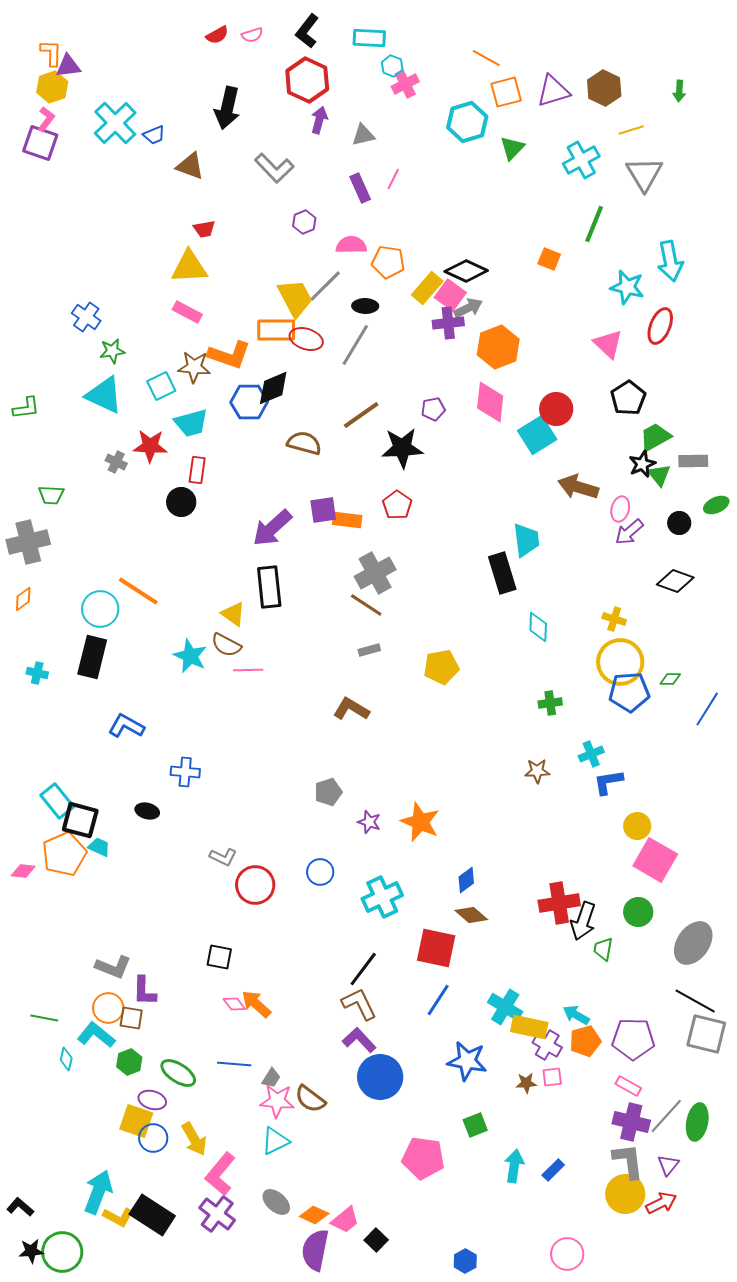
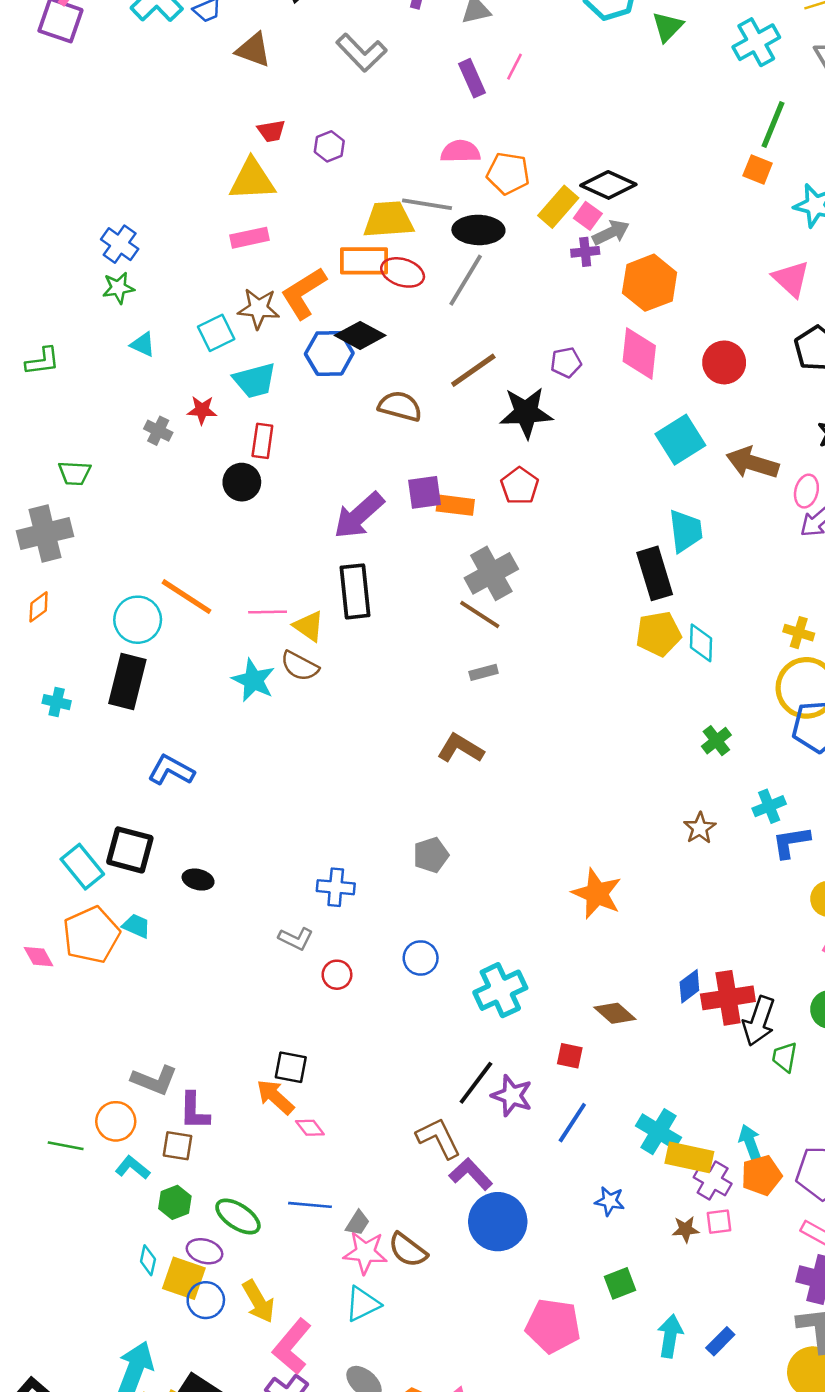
purple hexagon: (304, 222) -> (329, 146), moved
orange square: (549, 259) -> (758, 170), moved
gray line: (325, 286) -> (427, 204), turned 54
pink square: (450, 295) -> (588, 216), size x0.7
yellow trapezoid: (295, 298) -> (388, 220), turned -66
black ellipse: (365, 306) -> (478, 230), size x1.5
pink rectangle: (187, 312) -> (250, 238), turned -40
purple cross: (448, 323) -> (585, 252), size x0.7
green star: (112, 351) -> (118, 288), moved
orange L-shape: (229, 355) -> (304, 293), turned 129
black diamond: (273, 388) -> (360, 335), turned 51
cyan triangle: (104, 395) -> (143, 344), size x0.5
cyan square: (537, 435) -> (680, 440), moved
red star: (150, 446) -> (202, 410), size x0.7
yellow pentagon: (441, 667) -> (659, 634), moved
pink line: (248, 670) -> (268, 612), moved
green cross: (550, 703) -> (716, 741), turned -30
brown star: (537, 771) -> (700, 828), turned -30
blue cross: (185, 772) -> (336, 887), moved
black square: (80, 820) -> (130, 850), moved
purple star: (369, 822) -> (512, 1096), moved, size x1.4
orange star: (420, 822) -> (597, 894), moved
pink diamond: (23, 871) -> (39, 957), turned 55
blue diamond: (466, 880) -> (689, 986), moved
red circle: (255, 885) -> (337, 975), size x0.6
red square: (436, 948) -> (570, 1056), size x0.5
orange arrow: (256, 1004) -> (275, 1097), moved
brown L-shape: (359, 1004) -> (439, 1138), moved
orange circle: (108, 1008) -> (116, 1121), moved
cyan arrow: (576, 1015) -> (750, 1142), turned 40
cyan L-shape: (96, 1035) -> (132, 1168), size x0.7
cyan diamond: (66, 1059) -> (148, 1260), moved
blue star: (467, 1061) -> (610, 1201), size x0.6

